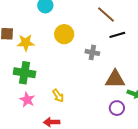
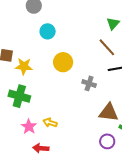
yellow arrow: (58, 96) -> (50, 123), turned 136
pink star: (27, 100) -> (29, 127), moved

